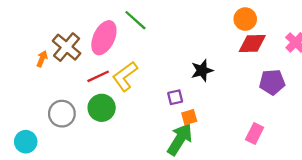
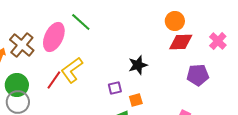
red line: (98, 76) -> (54, 80), moved, turned -30
green circle: (102, 108) -> (17, 85), moved
orange square: (189, 117) -> (136, 100), moved

